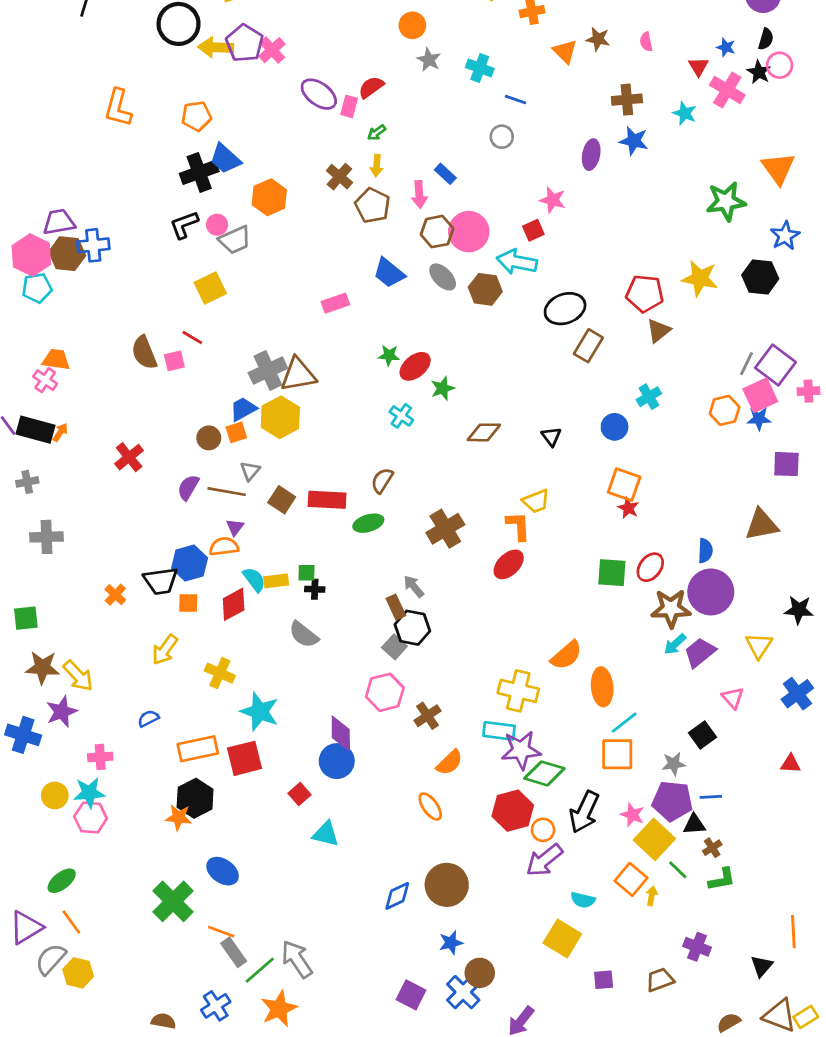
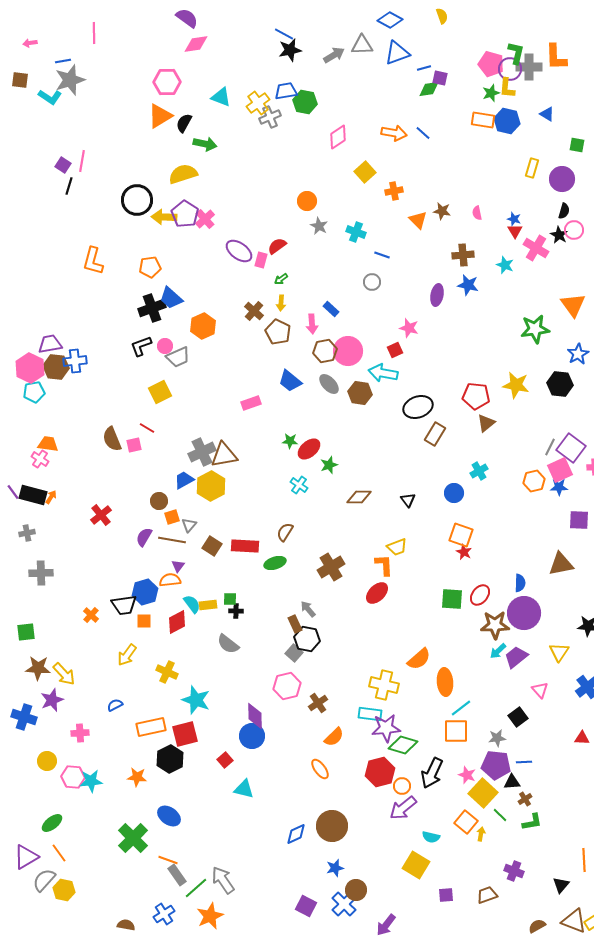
blue star: (726, 47) -> (514, 219), moved
orange square: (236, 432) -> (172, 517), moved
cyan star: (89, 793) -> (91, 781), moved
black hexagon: (195, 798) -> (170, 759), moved

